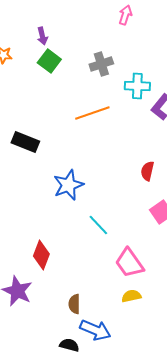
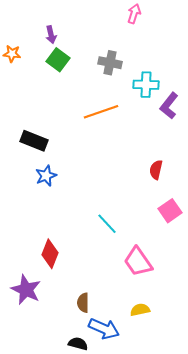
gray cross: (101, 64) -> (110, 63), turned 30
blue star: (68, 185) -> (46, 176), moved, size x0.7
yellow semicircle: (131, 296) -> (140, 310), moved

